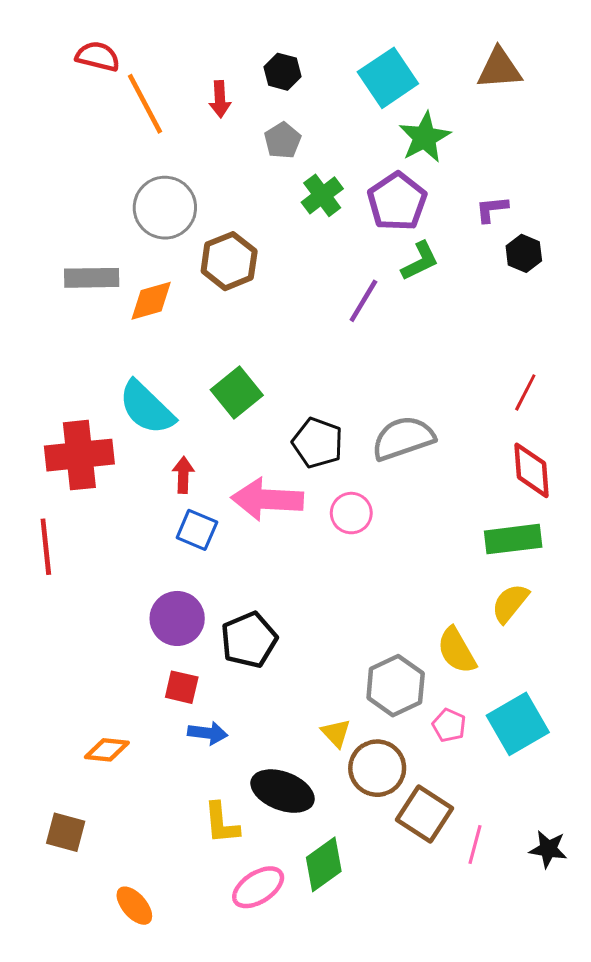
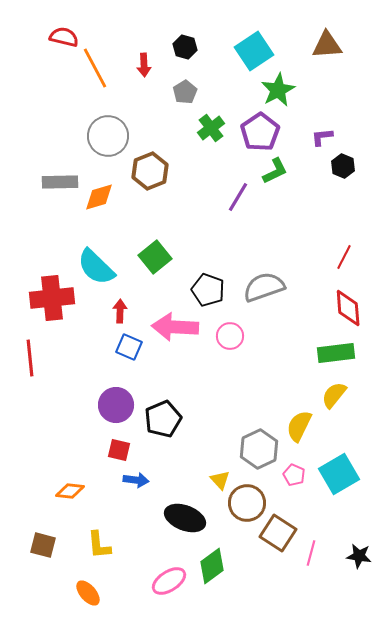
yellow semicircle: (457, 651) -> (299, 426), turned 56
yellow L-shape: (221, 823) -> (99, 545), moved

